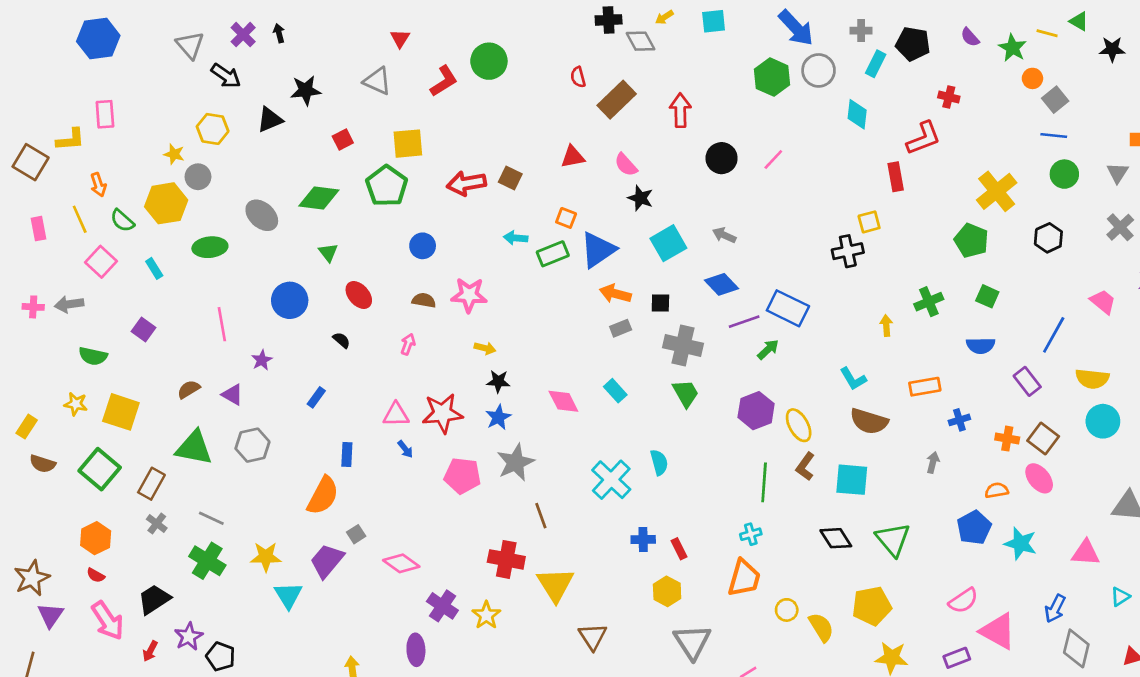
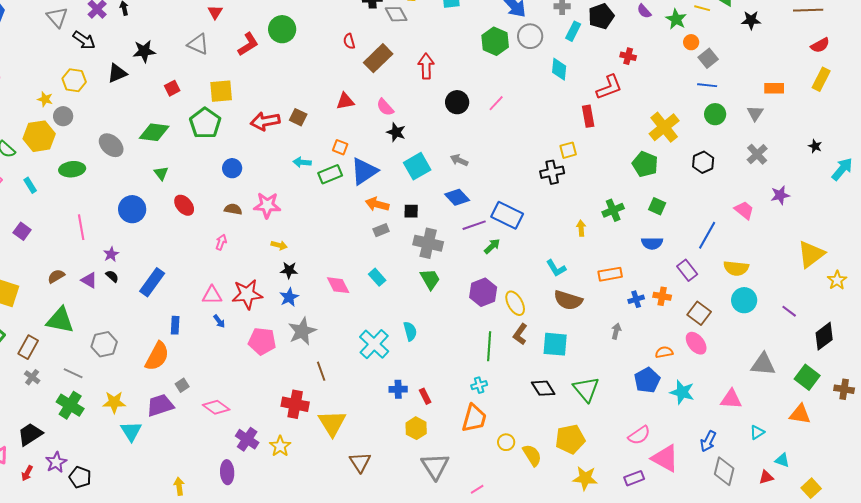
black pentagon: (913, 44) -> (601, 16), turned -30
black semicircle: (341, 340) -> (112, 276), moved
blue rectangle: (316, 397) -> (152, 282), size x1.8
orange cross: (1007, 439) -> (662, 296), moved
gray hexagon: (252, 445) -> (104, 344), moved
purple trapezoid: (327, 561) -> (160, 405), turned 32

